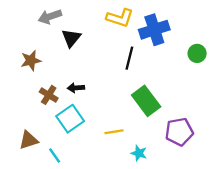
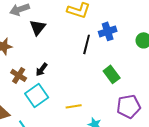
blue cross: (154, 30) -> (108, 31), moved, size x0.7
black arrow: (76, 88) -> (42, 69), turned -48
green rectangle: (146, 101) -> (112, 74), moved, size x0.7

